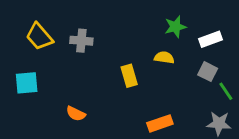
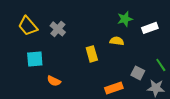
gray cross: (81, 41) -> (58, 29), turned 35
gray square: (208, 72) -> (138, 73), moved
cyan square: (27, 83) -> (35, 59), moved

